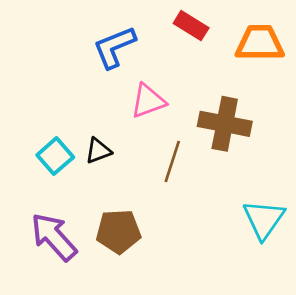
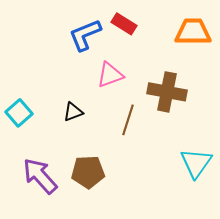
red rectangle: (191, 26) -> (124, 24), moved
cyan square: (55, 156) -> (19, 113), moved

